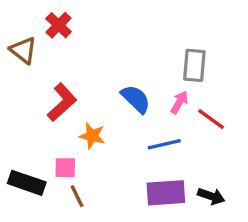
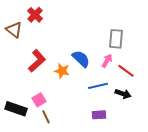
orange star: (92, 136) -> (62, 71), moved
pink square: (65, 168) -> (39, 100), turned -32
purple rectangle: (166, 193) -> (99, 115), size x0.6
black arrow: (211, 196) -> (123, 94), moved

